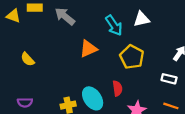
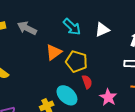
white triangle: (142, 19) -> (102, 30), moved
yellow pentagon: (132, 57) -> (77, 62), moved

